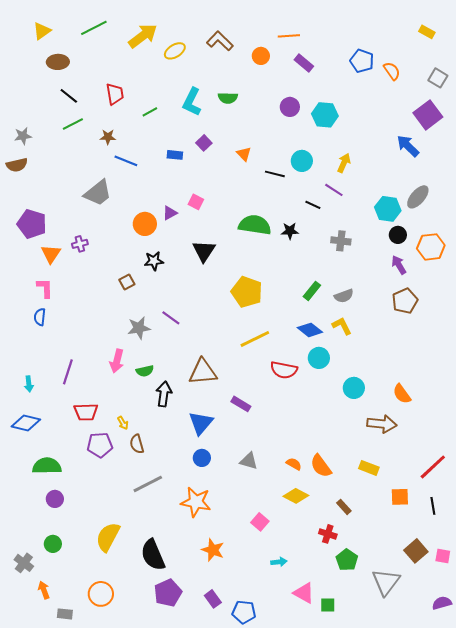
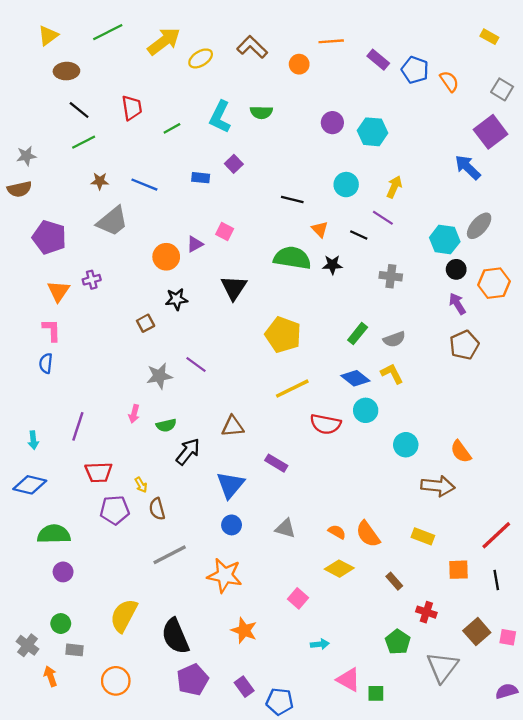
purple rectangle: (304, 63) -> (378, 60), moved
brown star: (108, 137) -> (100, 181), moved
orange triangle: (244, 154) -> (320, 229), moved
black line: (275, 174) -> (292, 199), moved
purple pentagon: (32, 224) -> (49, 237), moved
pink arrow: (117, 361) -> (134, 414), size x0.7
brown triangle: (203, 372) -> (233, 426), size x0.7
black arrow: (164, 394) -> (188, 452), turned 30
red cross: (328, 534) -> (426, 612), moved
gray rectangle: (65, 614) -> (74, 650), moved

